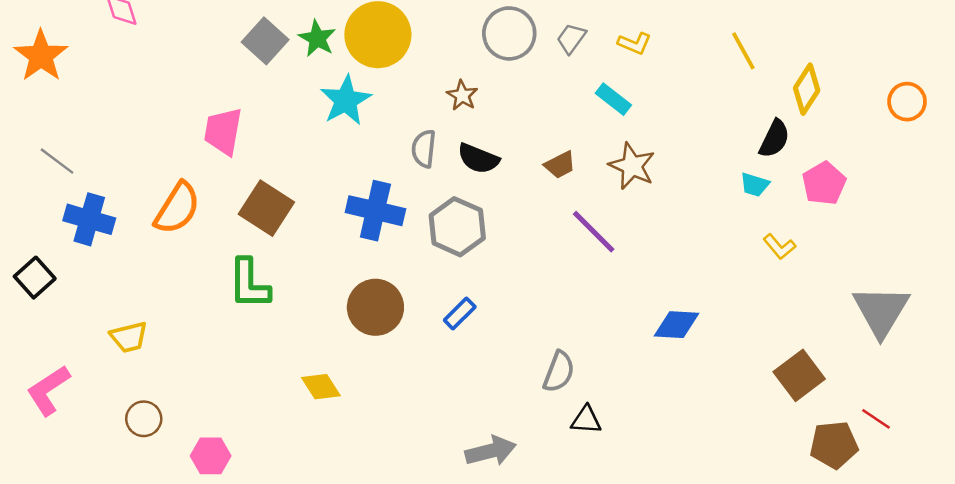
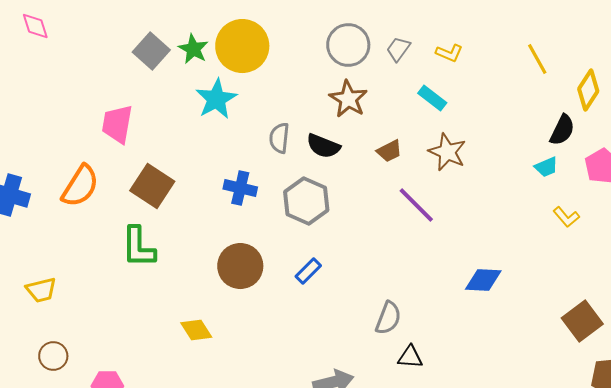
brown star: (462, 95) -> (348, 99), moved, size x1.5
cyan trapezoid: (755, 185) -> (546, 167), turned -40
blue cross: (375, 211) -> (240, 188), size x0.7

